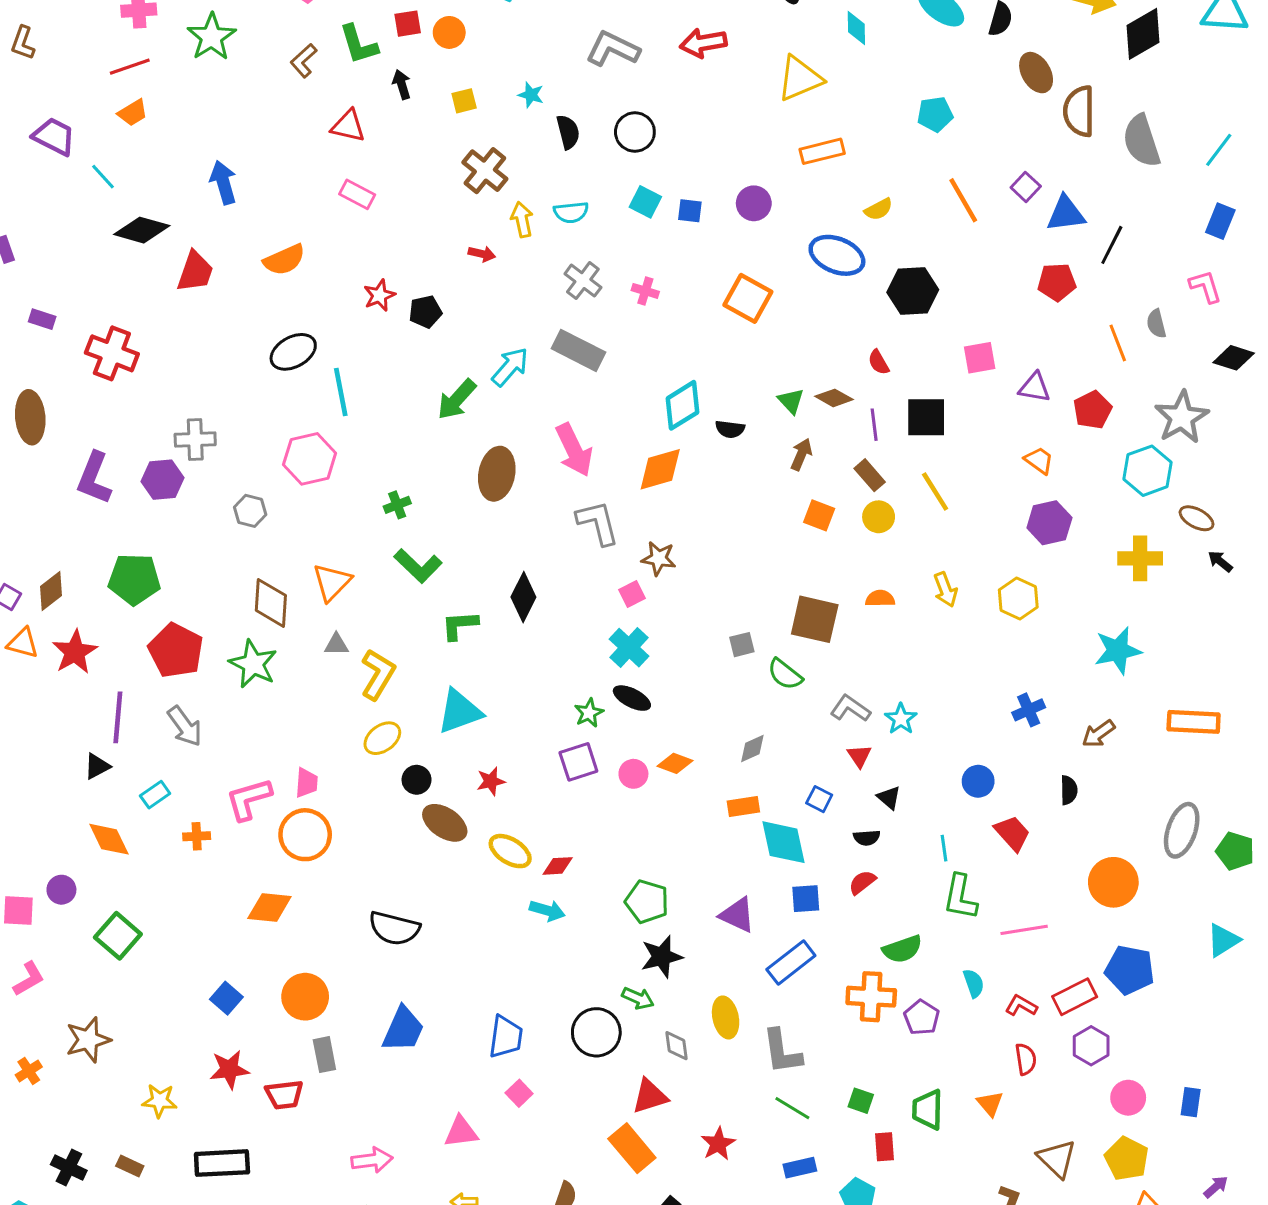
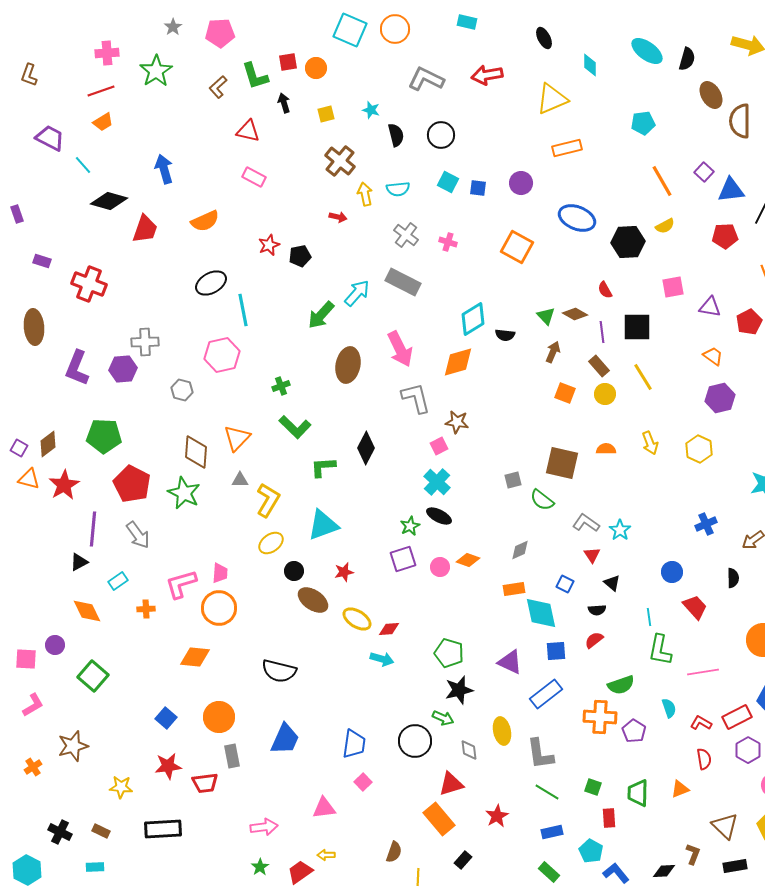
yellow semicircle: (879, 209) -> (665, 226), moved
orange triangle: (990, 1104) -> (680, 789), turned 48

